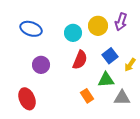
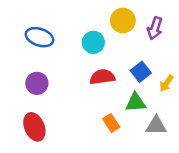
yellow circle: (98, 26) -> (123, 21), moved
red semicircle: (80, 60) -> (102, 77), turned -120
purple circle: (41, 65) -> (37, 83), moved

